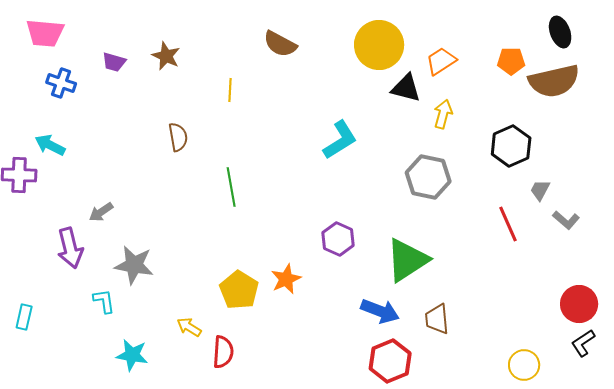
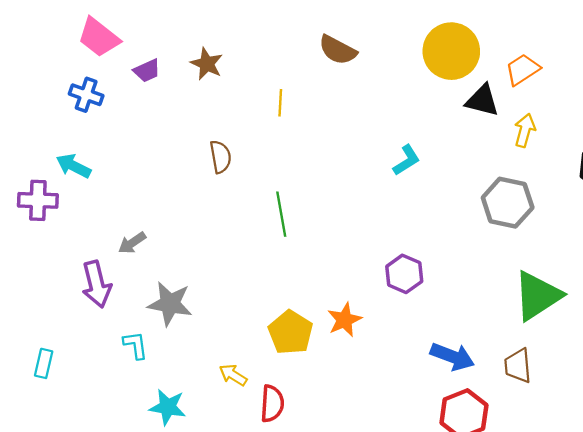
pink trapezoid: (45, 33) -> (99, 37), moved, turned 33
purple trapezoid: (114, 62) -> (147, 71), turned -40
cyan L-shape: (340, 140) -> (407, 160), size x0.7
green triangle: (407, 260) -> (537, 296), moved

